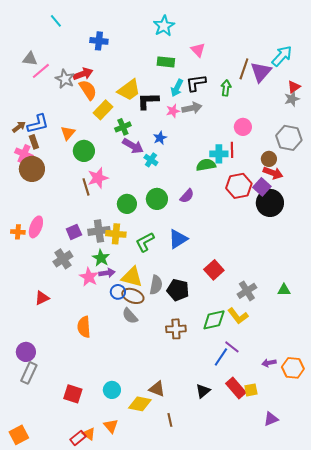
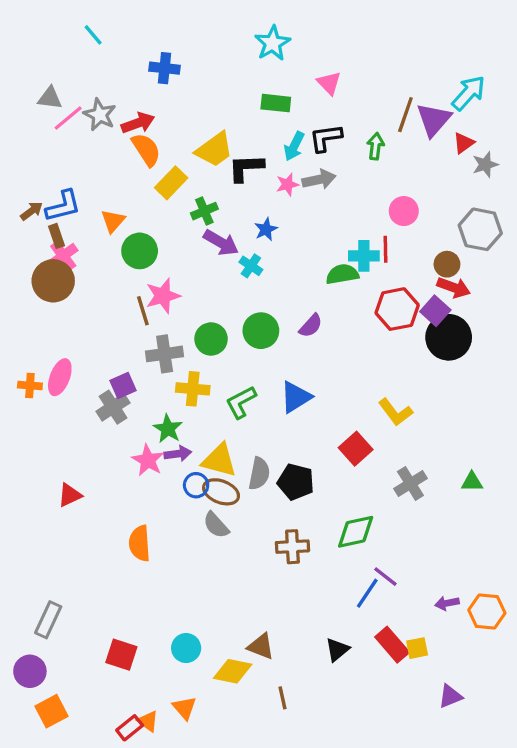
gray star: (65, 79) -> (100, 115), moved
red triangle: (294, 87) -> (464, 143), moved
pink cross: (24, 154) -> (63, 256), moved, turned 30
gray cross: (99, 231) -> (165, 354), moved
gray cross: (63, 259) -> (113, 407), moved
yellow L-shape: (238, 316) -> (395, 412), moved
purple circle: (26, 352) -> (30, 671), moved
orange square: (19, 435) -> (52, 711), moved

